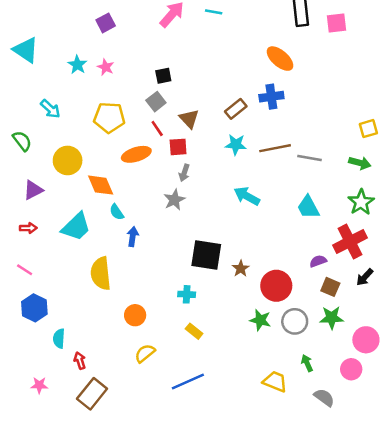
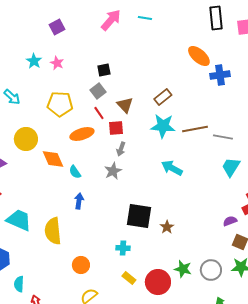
blue cross: (271, 97) -> (220, 75), moved
cyan star: (236, 145) -> (163, 126), size x1.4
cyan trapezoid: (308, 207) -> (231, 167), moved, turned 60
cyan semicircle: (117, 212) -> (75, 172), moved
cyan trapezoid: (76, 227) -> (19, 220), moved, turned -112
red circle: (276, 286) -> (158, 282), moved

